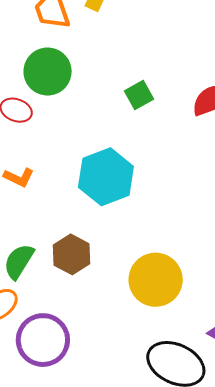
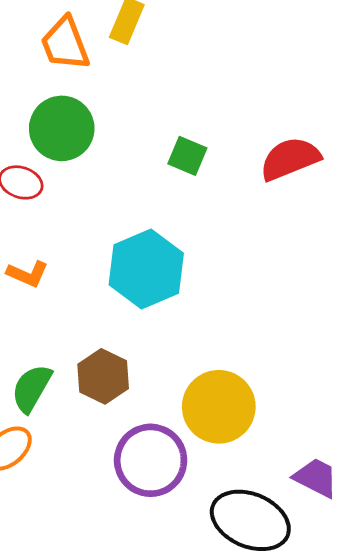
green square: (139, 95) -> (187, 156), turned -36
purple circle: (43, 340) -> (151, 460), moved

